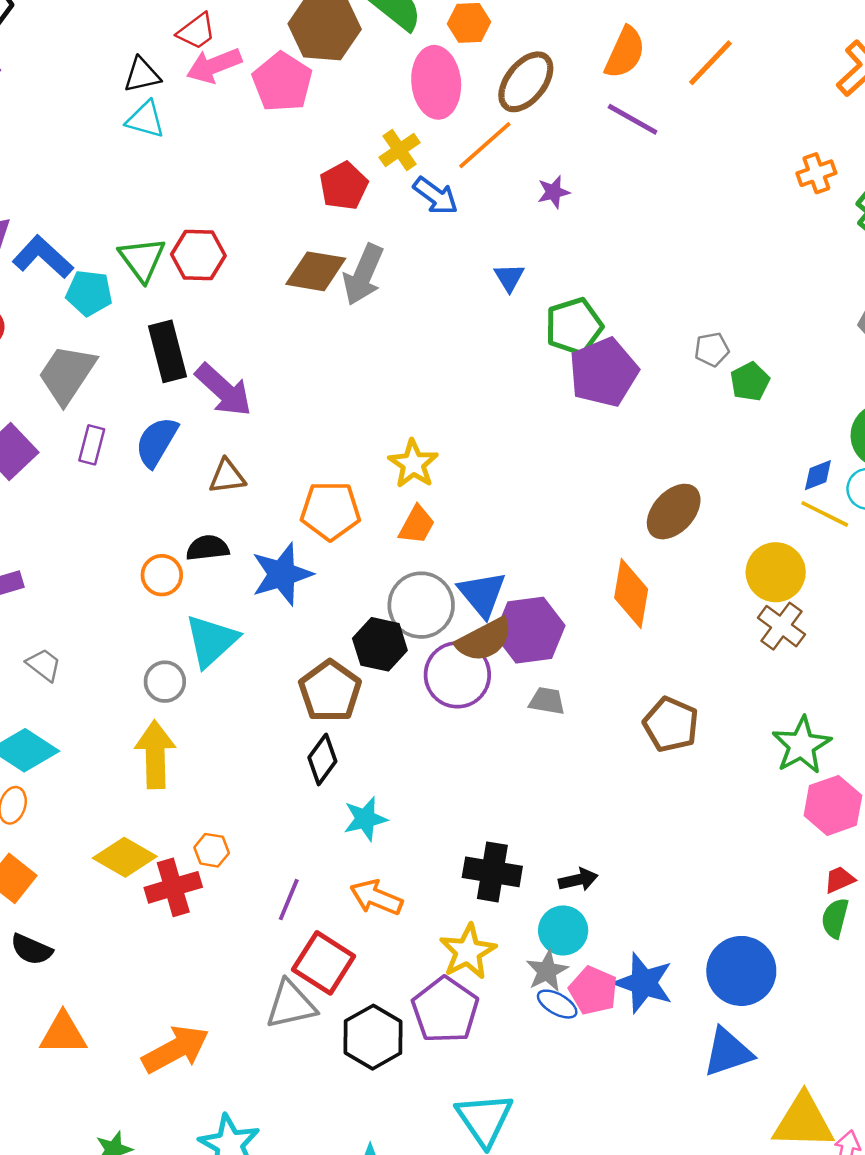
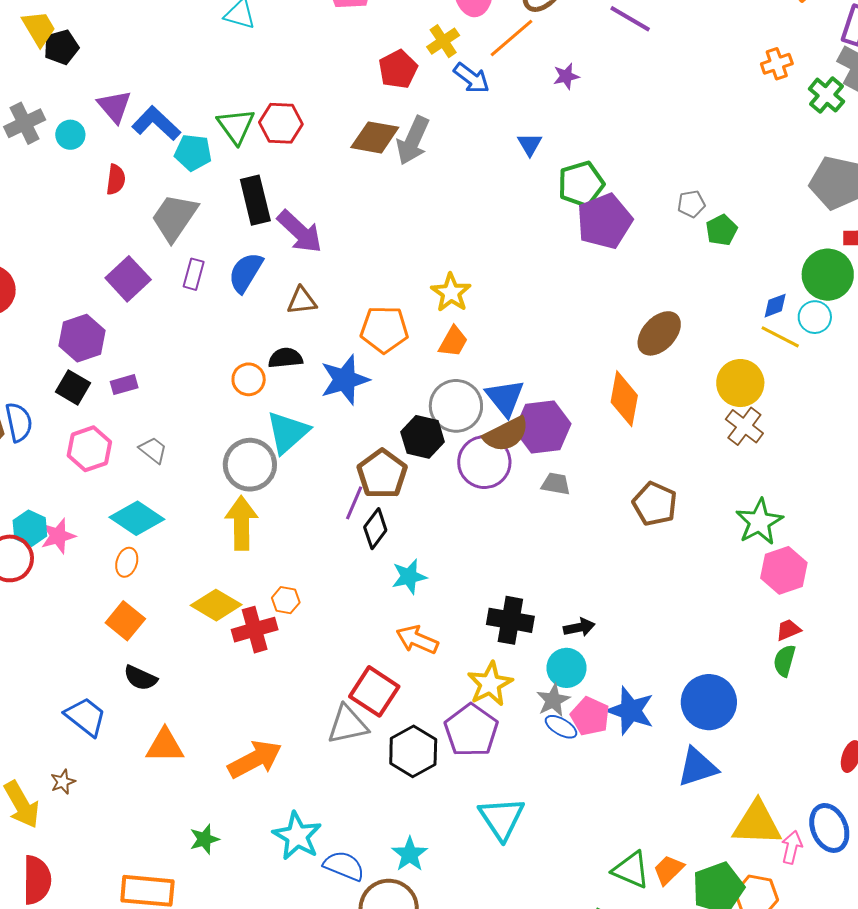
gray circle: (165, 682) -> (250, 465), size x1.6
purple line: (289, 900) -> (354, 503), moved

